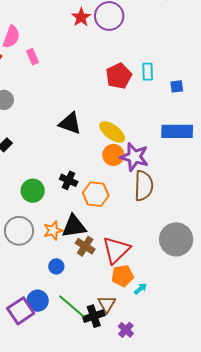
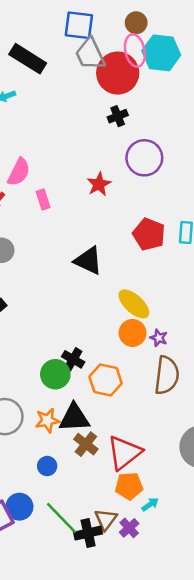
red star: (81, 17) -> (99, 184), moved
red pentagon: (119, 76) -> (149, 234), turned -30
black triangle: (70, 123) -> (88, 261), moved
purple star: (134, 157) -> (159, 338), size x0.5
green circle: (33, 191) -> (55, 374), moved
purple cross: (126, 330) -> (129, 528), moved

